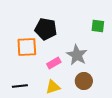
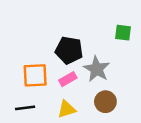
black pentagon: (46, 29) -> (69, 50), moved
orange square: (27, 47) -> (35, 75), moved

